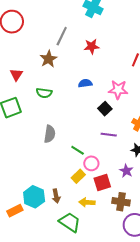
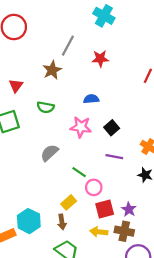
pink star: (118, 90) -> (81, 127), moved
gray semicircle: (50, 134) -> (49, 153), turned -144
purple star: (126, 171) -> (129, 209), moved
yellow rectangle: (78, 176) -> (69, 202), moved
brown arrow: (56, 196) -> (62, 222), moved
yellow arrow: (87, 202) -> (99, 232), moved

